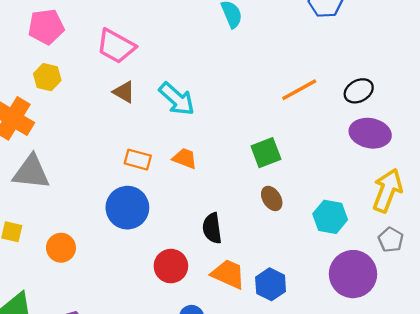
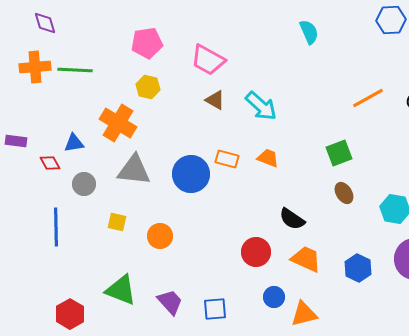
blue circle: (127, 208) -> (191, 174), moved
black semicircle: (212, 228) -> (292, 219), turned -48
blue hexagon: (271, 284) -> (358, 268), moved

